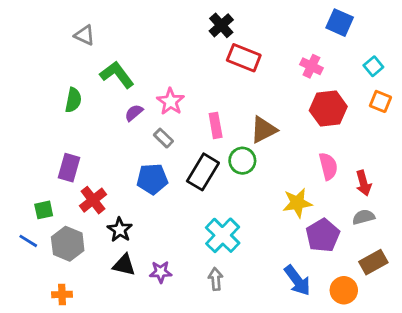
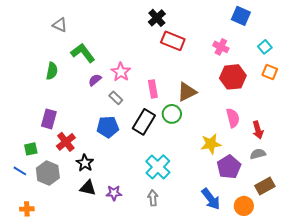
orange cross: (62, 294) -> (27, 209), moved

